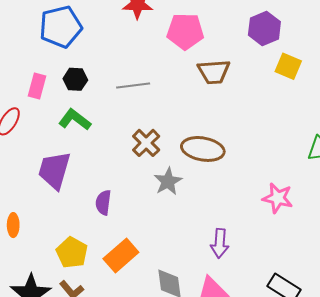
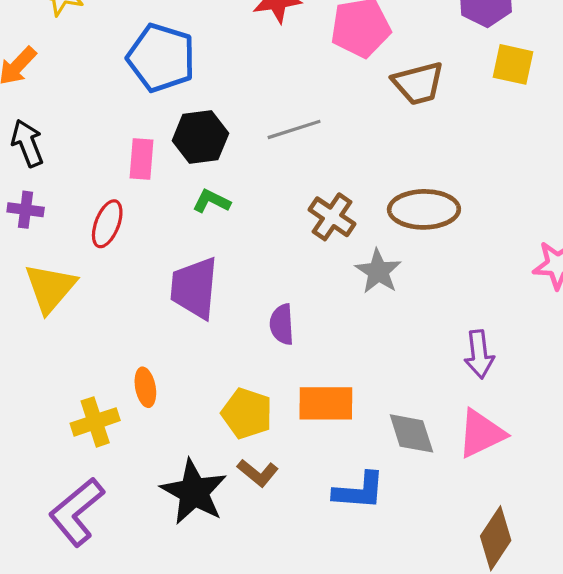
blue pentagon: (61, 27) -> (161, 58), turned -30
yellow square: (288, 66) -> (513, 64), moved
black hexagon: (75, 79) -> (200, 137), size x1.4
green L-shape: (75, 120) -> (211, 201), size x0.7
orange rectangle: (121, 256) -> (326, 403), turned 52

